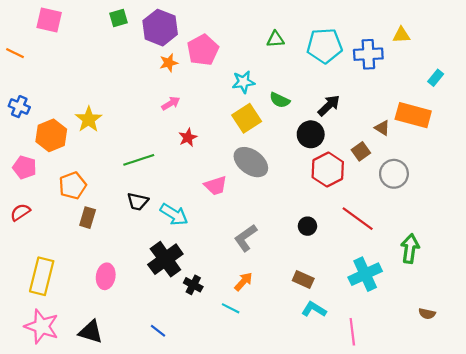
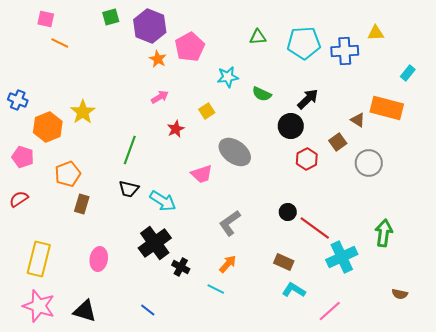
pink square: (49, 20) -> (46, 19), size x0.7
orange line: (15, 53) -> (60, 43), moved
orange star: (169, 63) -> (158, 59), turned -30
yellow square: (247, 118) -> (207, 111), moved, size x0.6
green line: (139, 160) -> (130, 150), turned -52
red hexagon: (328, 170) -> (307, 159), size x0.7
red line: (358, 219) -> (315, 228), moved
pink line: (352, 332) -> (330, 311), turned 55

